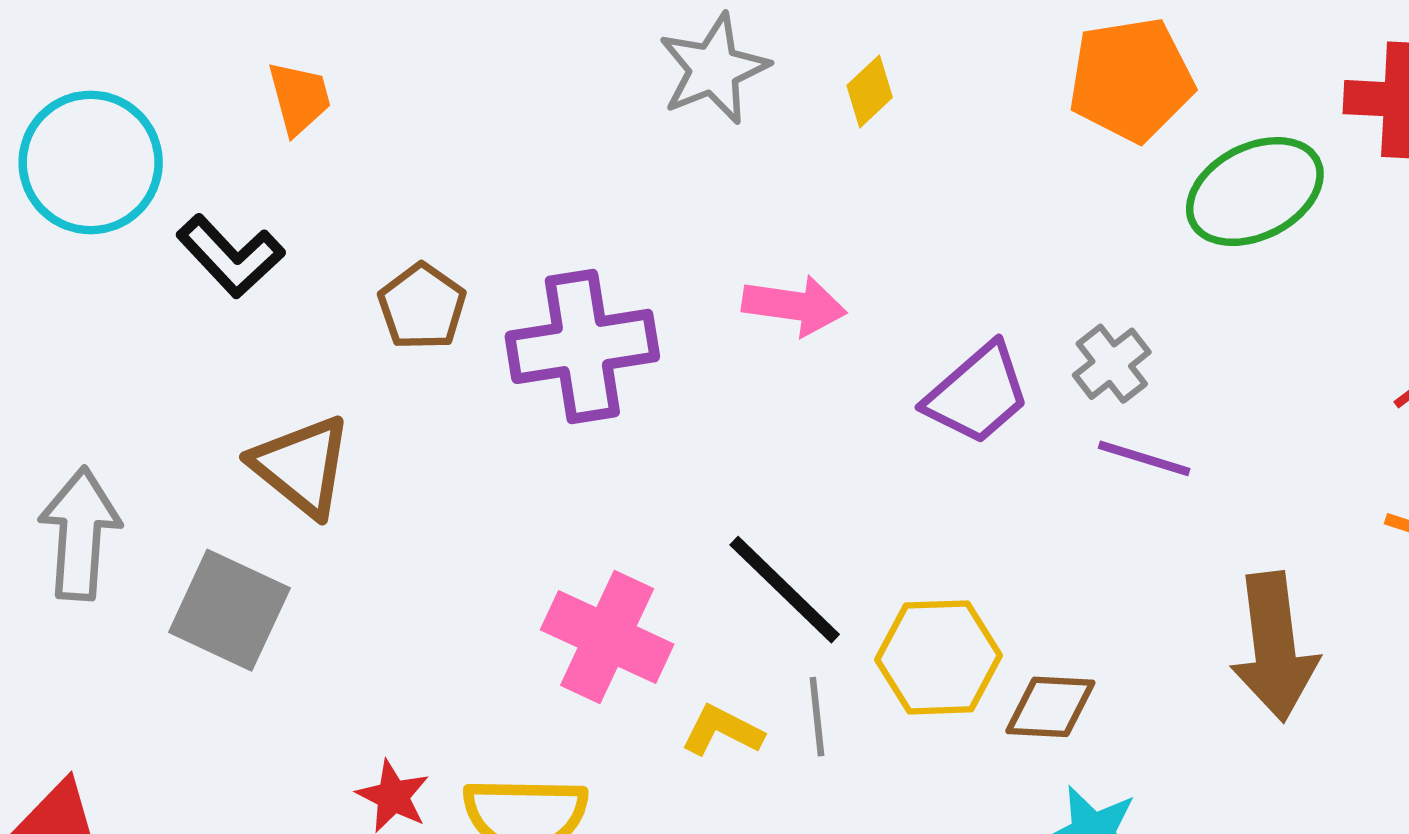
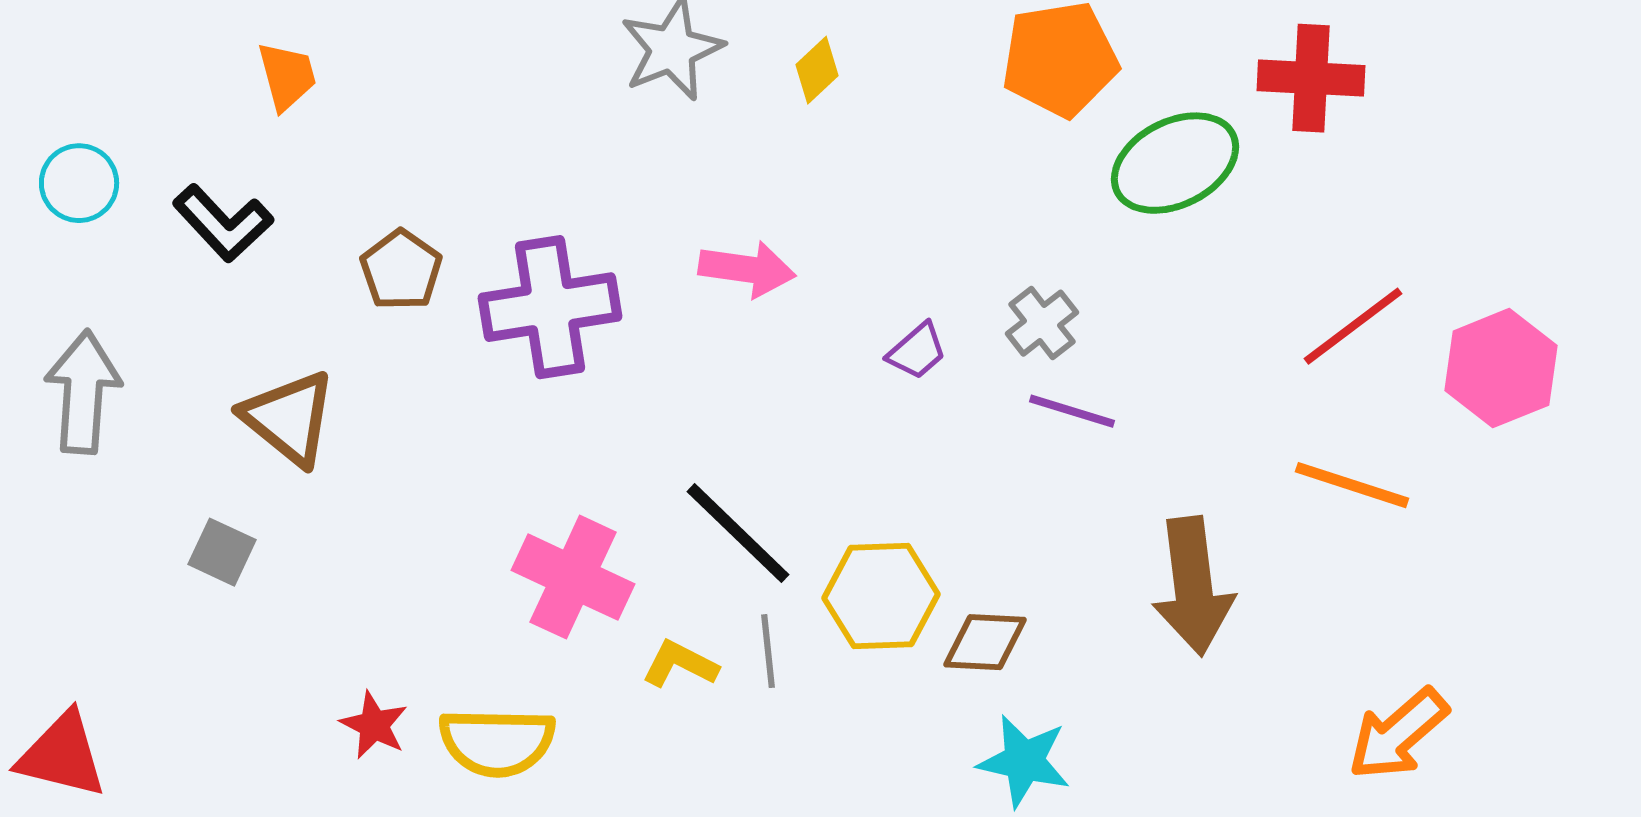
cyan circle: (91, 162) -> (79, 183), moved, size x0.6
purple trapezoid: (977, 394) -> (917, 351), size x0.6
gray arrow: (80, 534) -> (83, 392), moved
gray square: (229, 610) -> (222, 552), size x0.6

